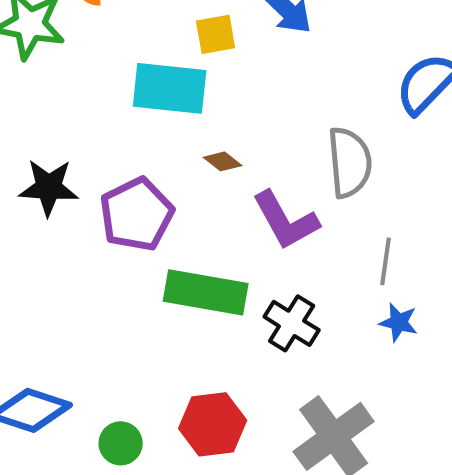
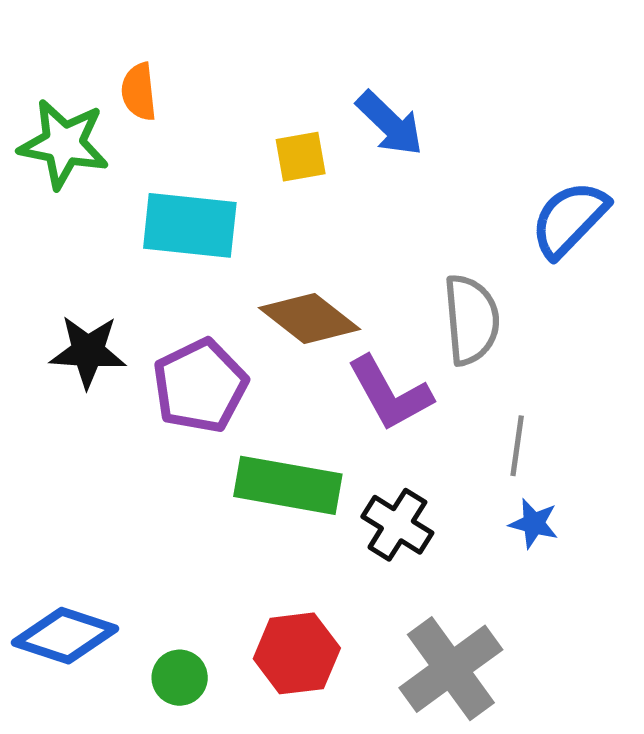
cyan rectangle: (170, 88) -> (190, 225), moved
brown diamond: (223, 161) -> (310, 318), size x2.0

